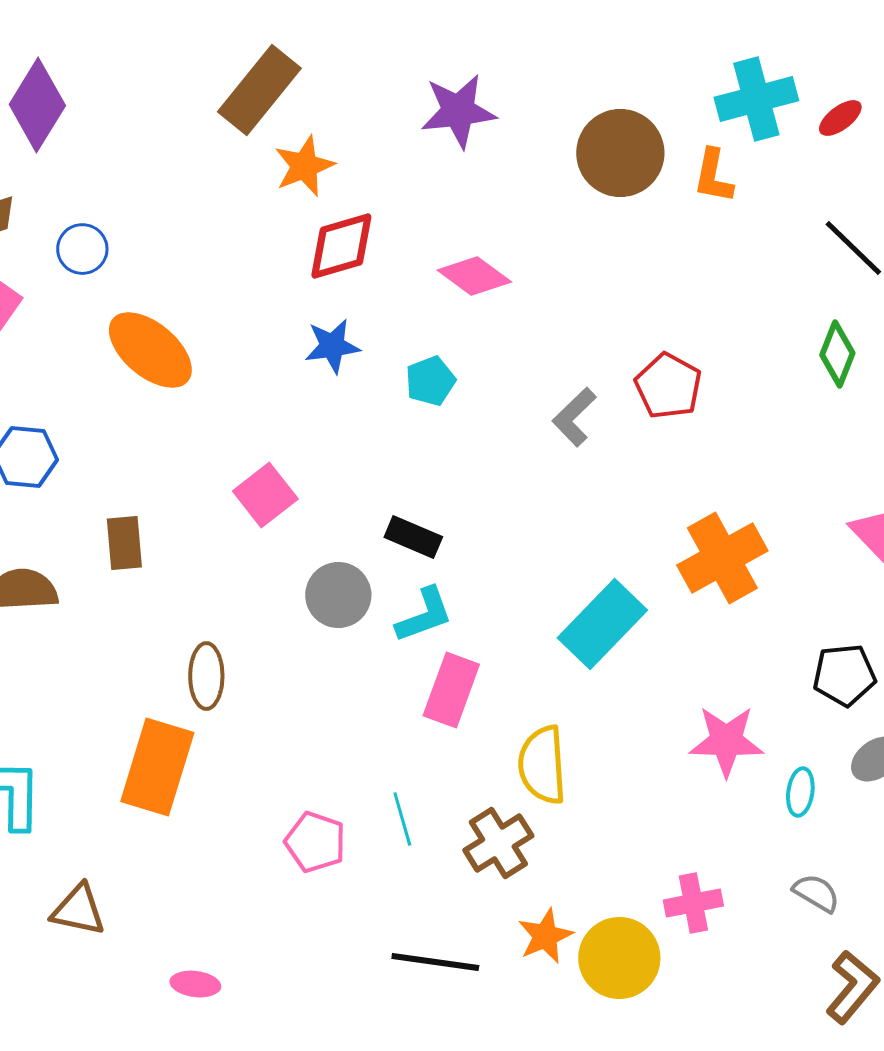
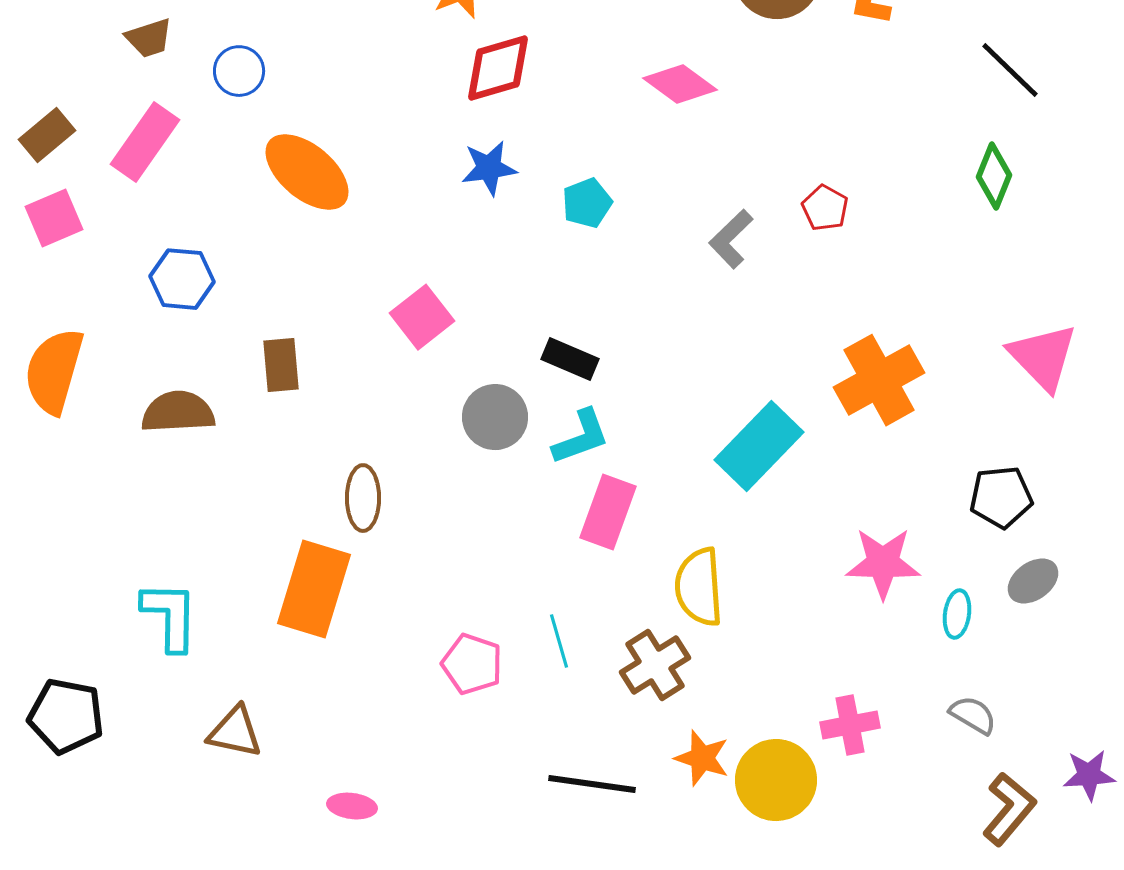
pink diamond: (474, 276) -> (680, 84), moved
red pentagon: (668, 386) -> (825, 208), size x0.7
orange star: (545, 936) -> (702, 758), turned -30

